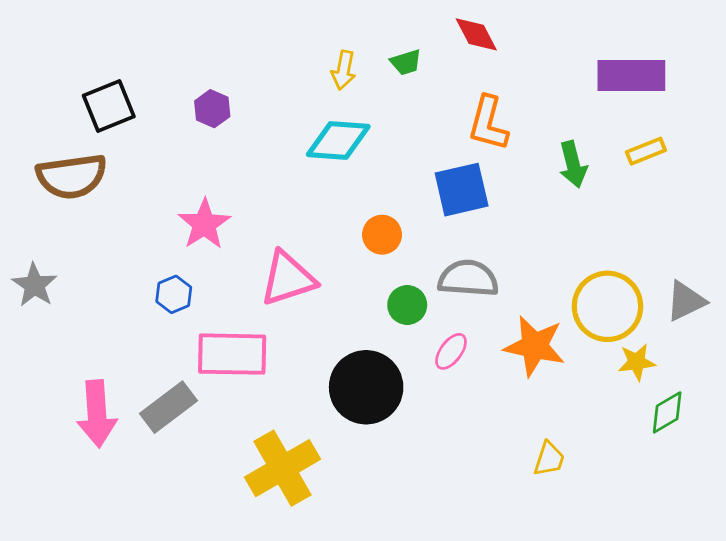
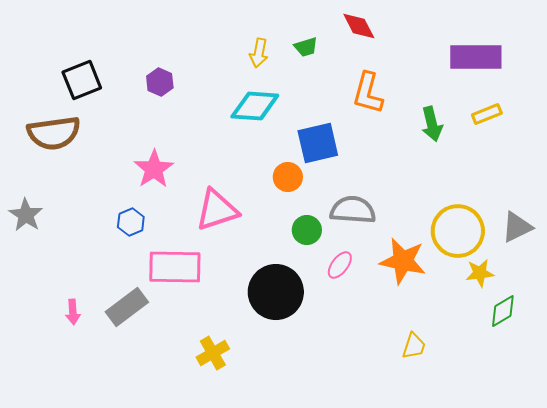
blue square: (462, 190) -> (318, 143), moved
pink arrow: (97, 414) -> (73, 312), size x0.5
yellow cross: (283, 468) -> (213, 353), size x0.6

